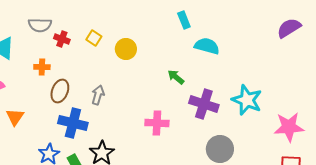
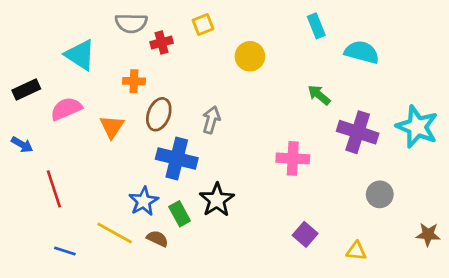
cyan rectangle: (184, 20) -> (316, 26), moved
yellow square: (94, 38) -> (203, 25), moved, turned 35
red cross: (62, 39) -> (162, 42), turned -35
orange triangle: (15, 117) -> (112, 127), moved
gray circle: (220, 149) -> (380, 194), size x0.7

